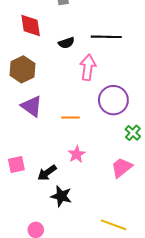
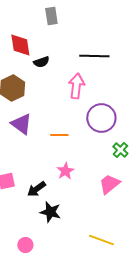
black semicircle: (66, 43) -> (41, 62), moved

